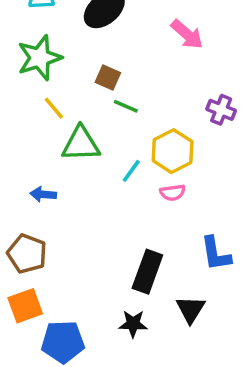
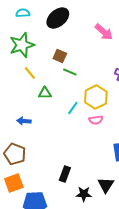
green triangle: (81, 144) -> (45, 93), size x0.6
black rectangle: (147, 272) -> (65, 174), moved, size x0.7
black star: (133, 324) -> (84, 194), moved

